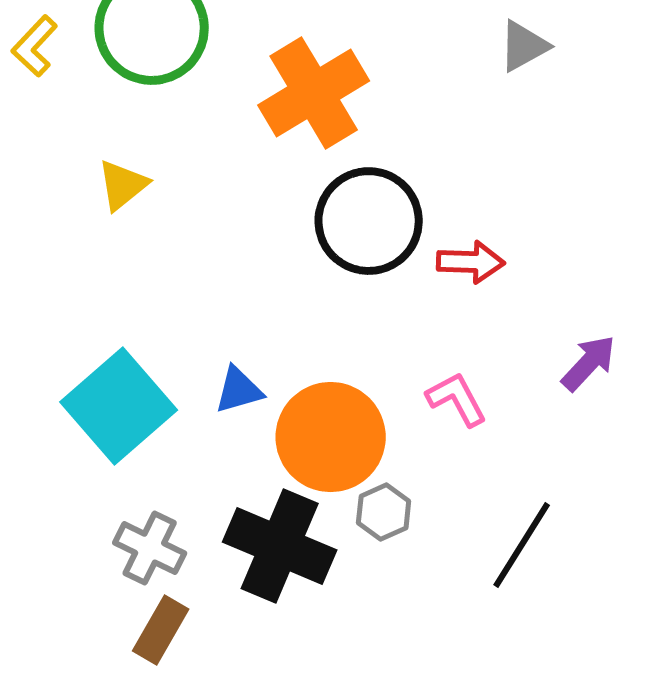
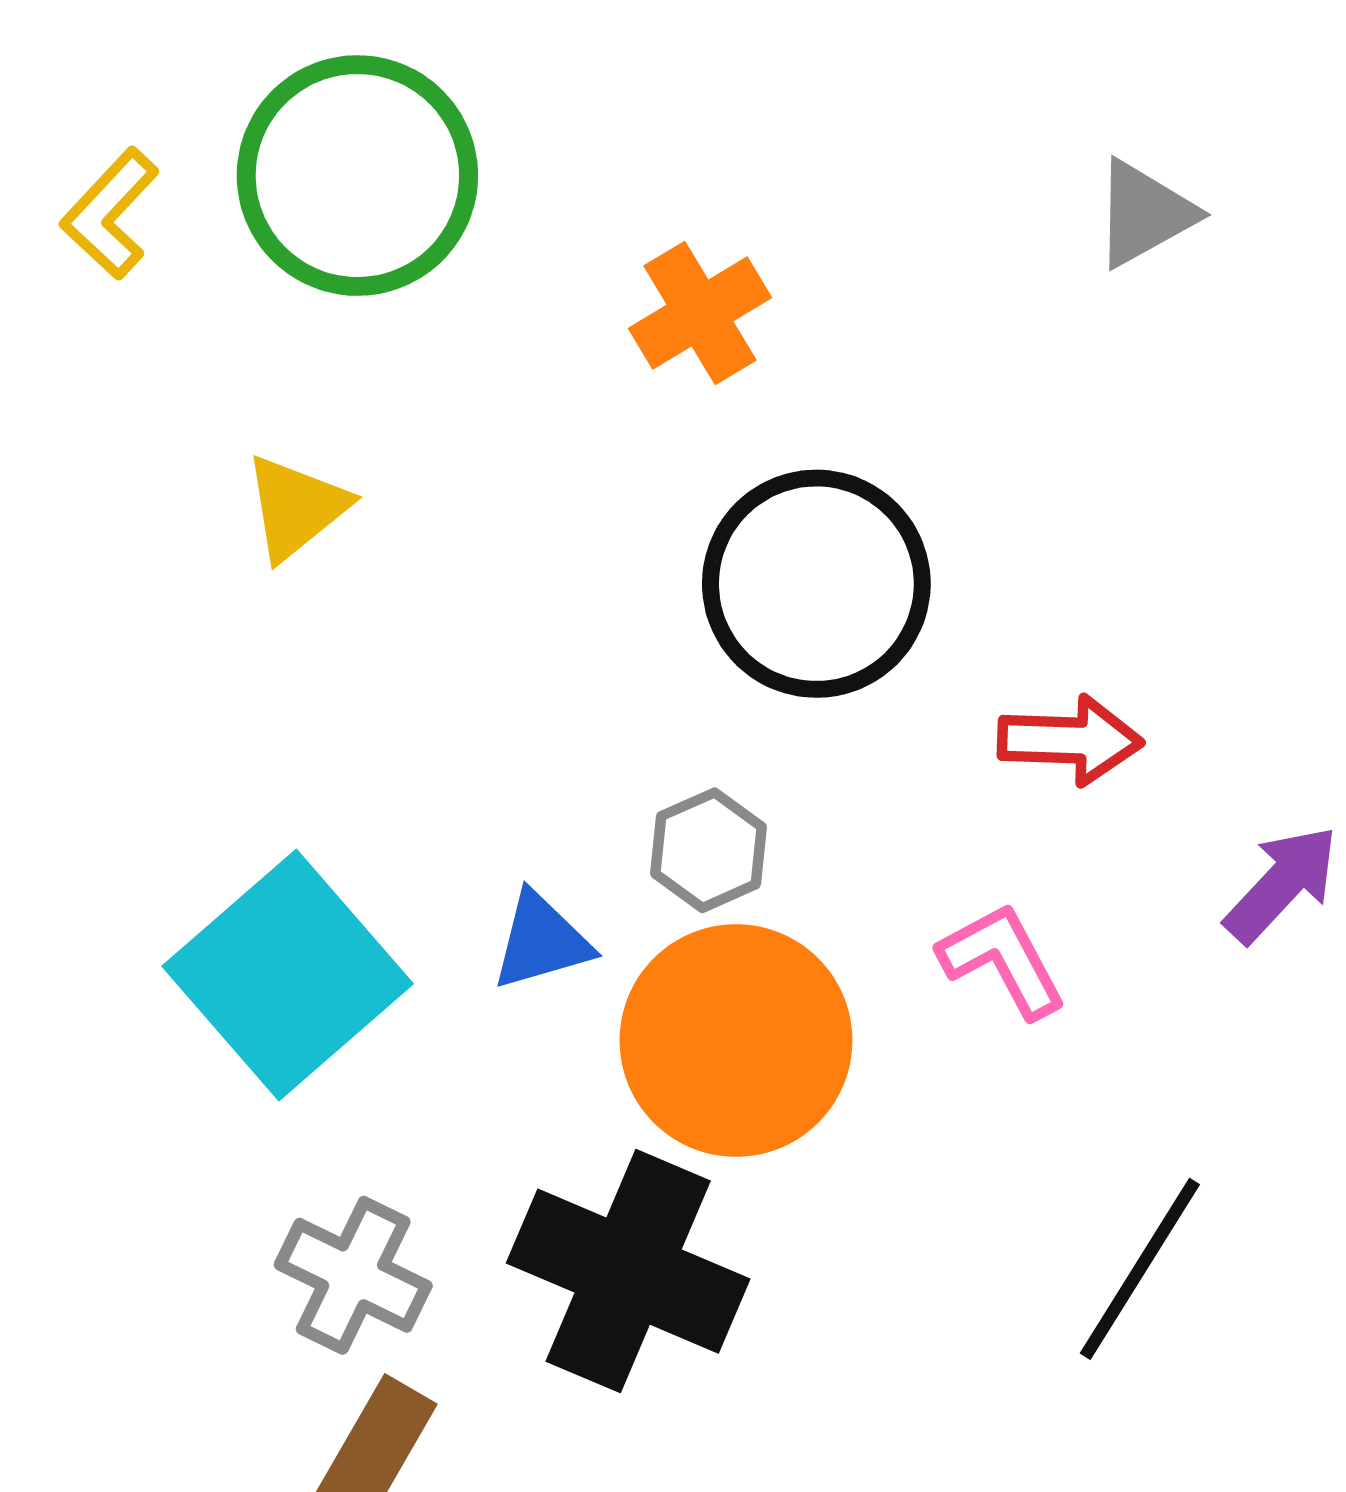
orange cross: (314, 93) -> (700, 313), size x0.6
red arrow: (471, 262) -> (1070, 740), moved
gray hexagon: (384, 512) -> (708, 850), moved

